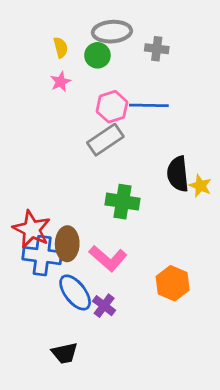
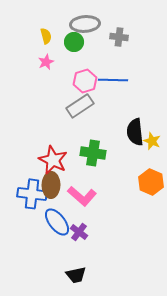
red star: (32, 229) -> (53, 160), moved
orange hexagon: (173, 283) -> (151, 182), moved
black trapezoid: (65, 353) -> (76, 275), moved

